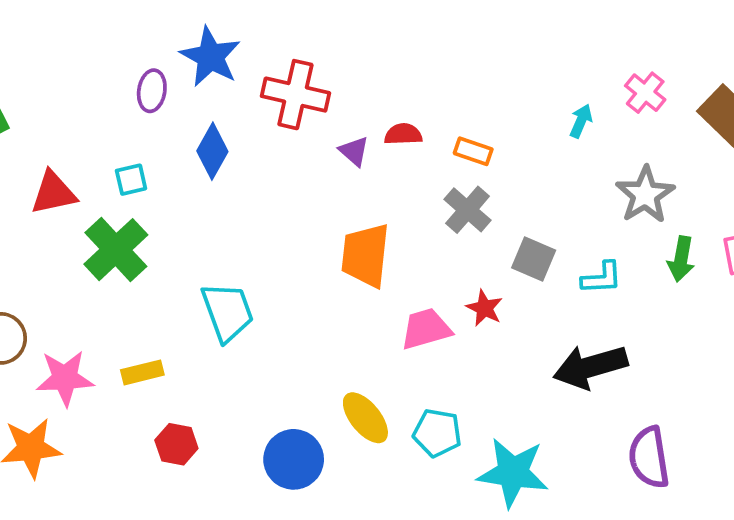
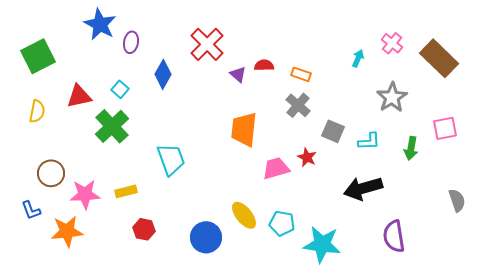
blue star: (210, 57) -> (100, 24), moved
red cross: (295, 95) -> (207, 44), turned 32
cyan square: (131, 180) -> (120, 89), turned -36
green arrow: (681, 259) -> (411, 148), moved

